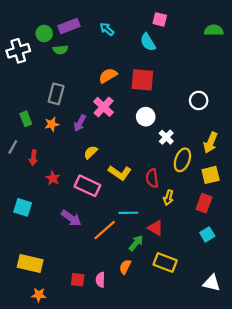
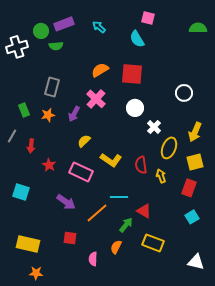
yellow arrow: (168, 198) -> (161, 176), moved, turned 144
red square: (78, 280) -> (70, 238), moved

